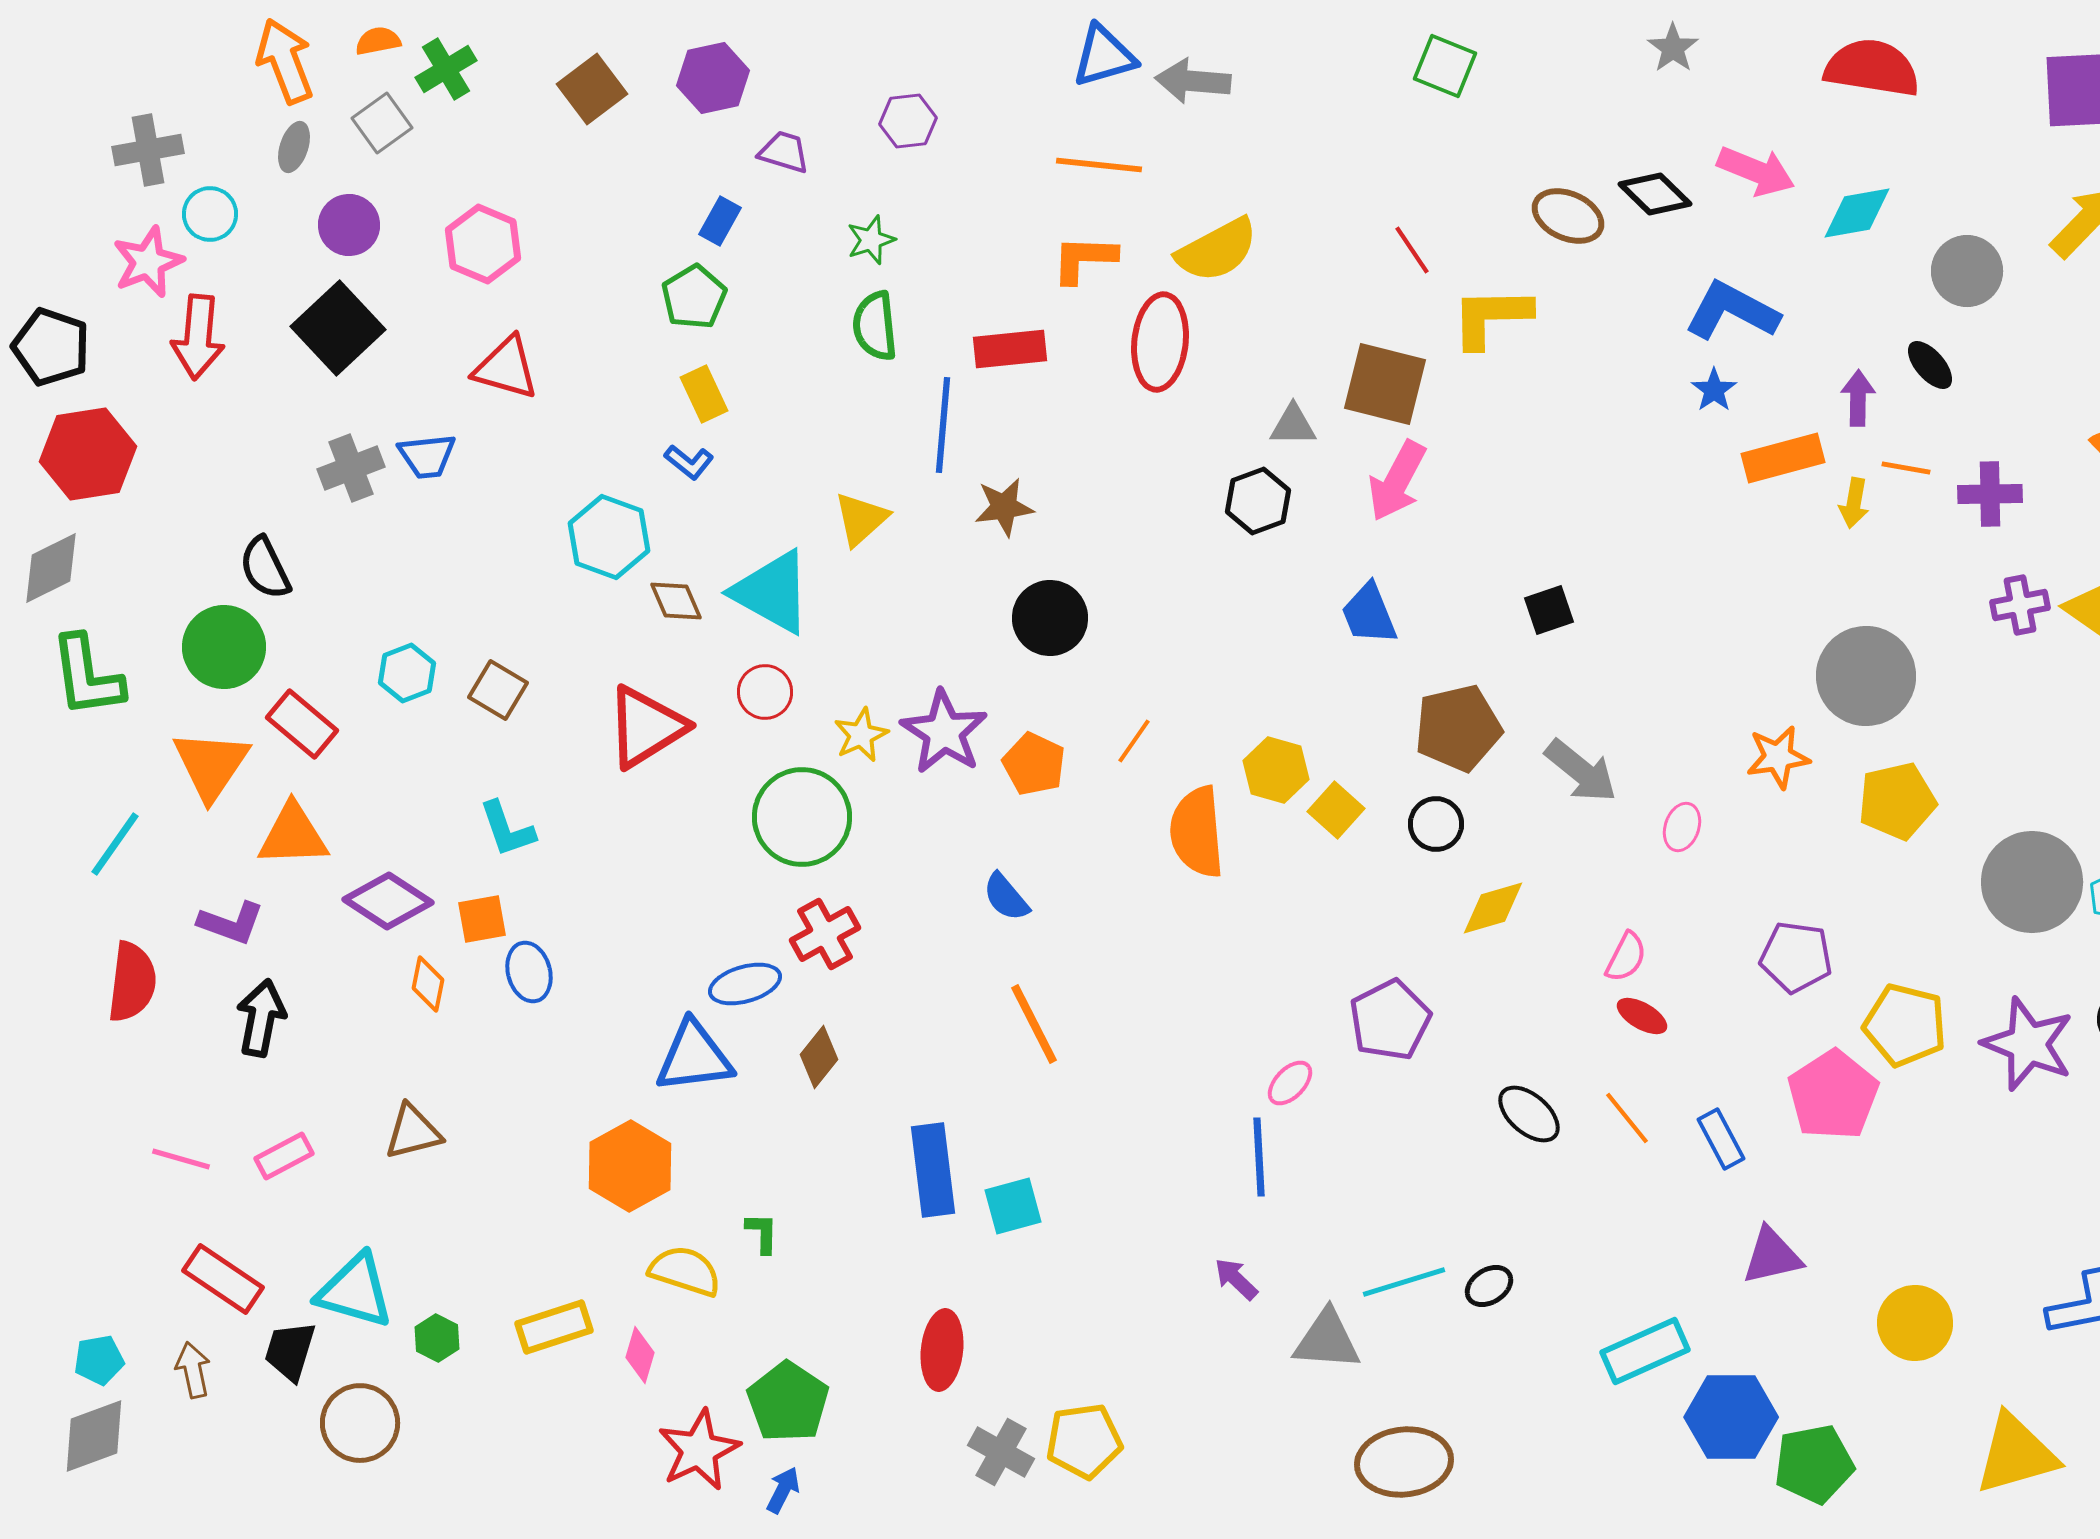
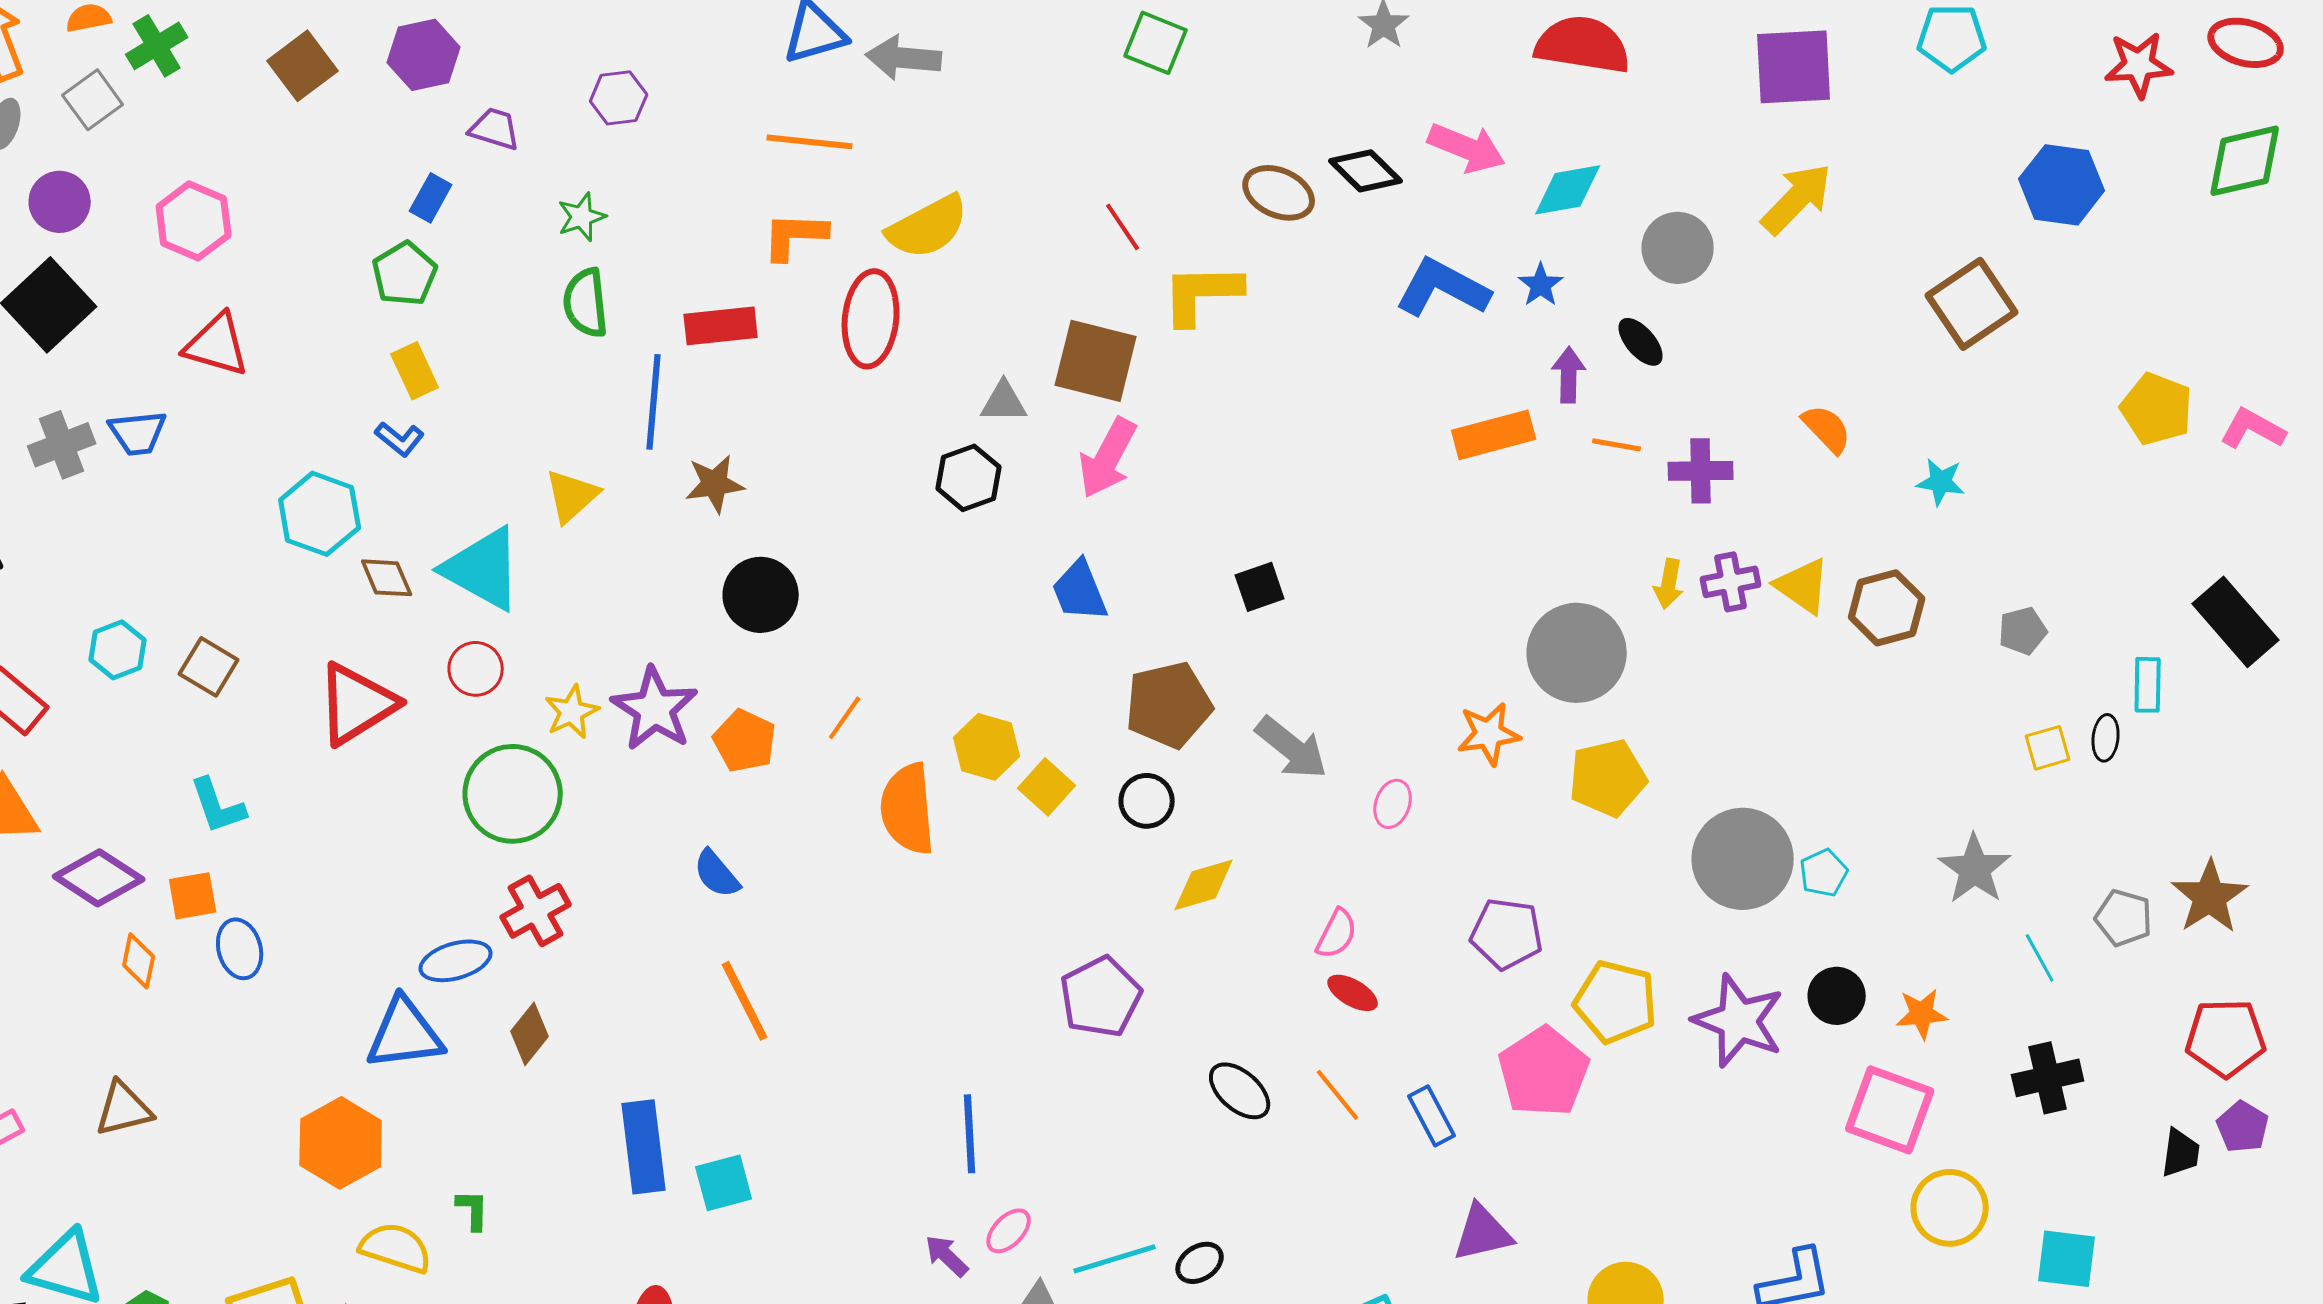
blue star: (1714, 390) -> (1541, 285), moved
yellow arrow: (1854, 503) -> (1669, 584), moved
pink ellipse: (1290, 1083) -> (1009, 1231), moved

